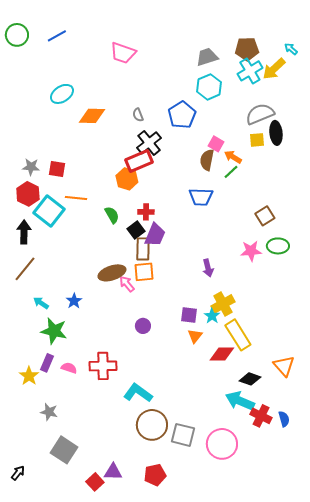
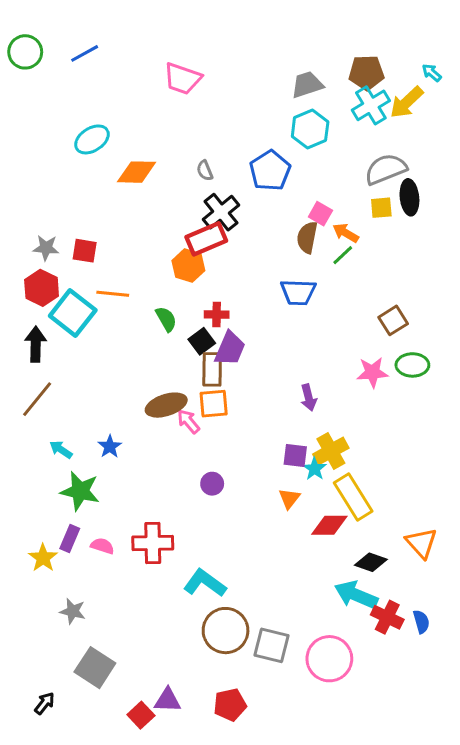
purple square: (189, 315) -> (295, 455), moved
black arrow: (18, 473) -> (45, 703), moved

